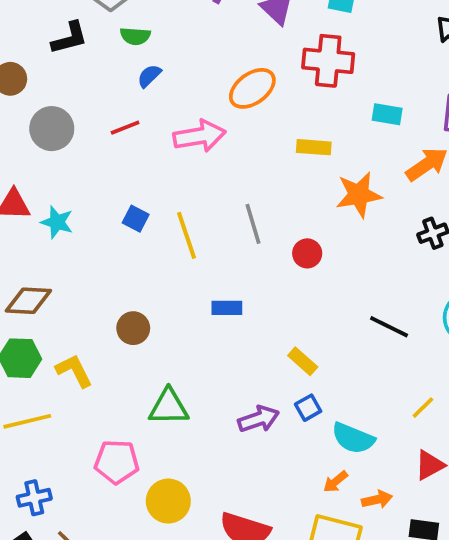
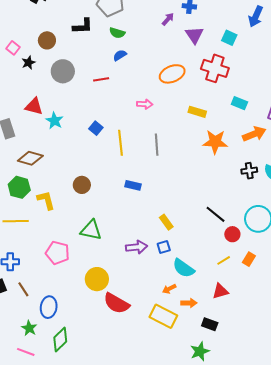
pink arrow: (199, 136) -> (145, 104), moved, size x0.6
red circle: (307, 253) -> (232, 234), moved
yellow circle: (168, 501) -> (97, 279), moved

